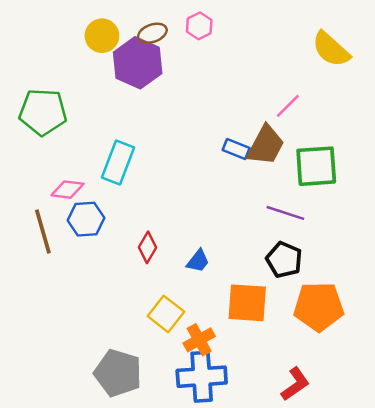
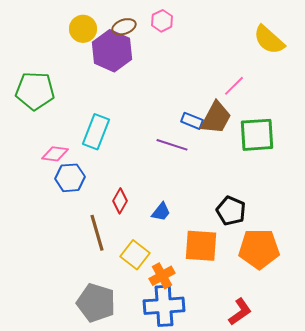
purple line: (285, 213) -> (172, 145), moved
brown line: (43, 231) -> (97, 233), moved

